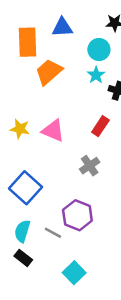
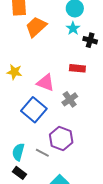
red rectangle: (100, 126) -> (77, 68), turned 63
pink triangle: (53, 131) -> (46, 83), moved
blue square: (25, 188) -> (34, 110), moved

